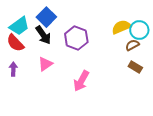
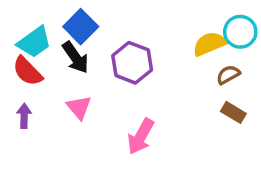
cyan circle: (139, 30) -> (240, 32), moved
pink triangle: (45, 64) -> (79, 107), turned -35

